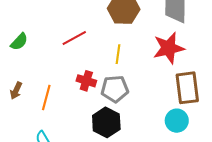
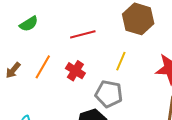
red cross: (86, 81) -> (75, 71), moved
orange line: (46, 98) -> (43, 67), moved

